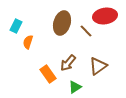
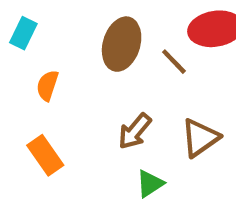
cyan rectangle: (16, 26) -> (23, 33), moved
orange rectangle: (48, 74) -> (45, 155), moved

